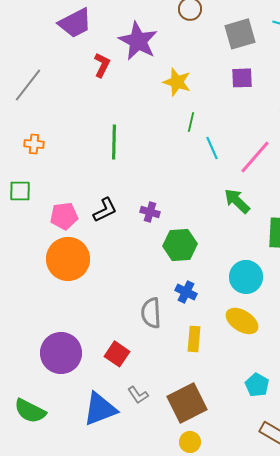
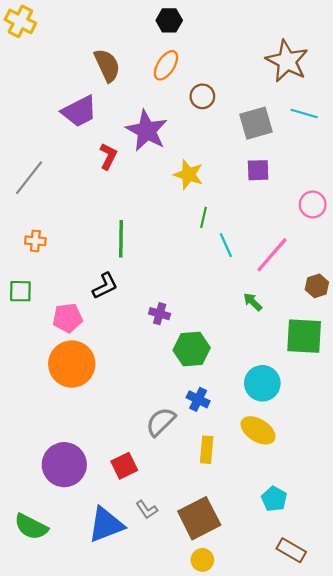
green arrow: (237, 201) -> (253, 302), size x0.7
black L-shape: (105, 210) -> (105, 286), moved
gray semicircle: (151, 313) -> (161, 422), turned 48
red square: (117, 354) -> (124, 466), turned 30

